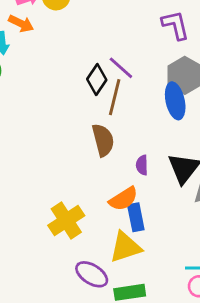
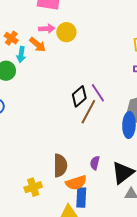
brown semicircle: (103, 140) -> (60, 165), moved
yellow cross: (66, 220) -> (33, 187), size x0.7

